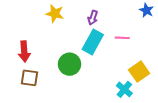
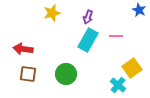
yellow star: (55, 14) -> (52, 13), turned -30
red arrow: (24, 52) -> (23, 49), turned 102
green circle: (70, 64) -> (66, 74), moved

